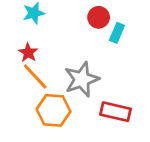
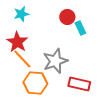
cyan rectangle: (117, 33) -> (80, 28), turned -48
red star: (28, 53) -> (17, 42), size x1.5

